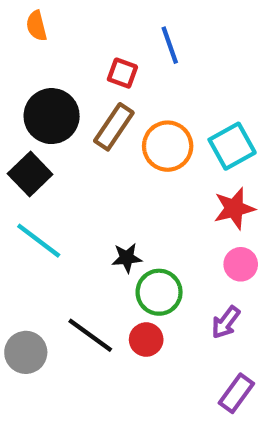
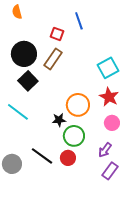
orange circle: (168, 146) -> (78, 105), moved
black square: (30, 174) -> (28, 81), moved
red star: (234, 208) -> (109, 97), turned -30
purple rectangle: (236, 393) -> (110, 171), moved

